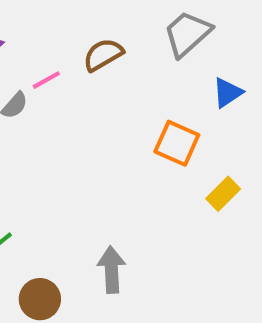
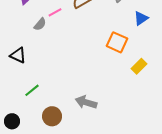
gray arrow: (112, 270) -> (86, 102), turned -70

